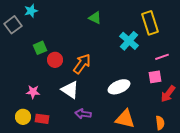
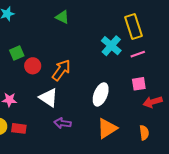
green triangle: (95, 18) -> (62, 17), moved
pink line: (162, 57) -> (138, 54), moved
white ellipse: (119, 87) -> (101, 94), turned -45
red arrow: (168, 94) -> (153, 102), turned 36
orange triangle: (125, 119) -> (107, 128), turned -45

